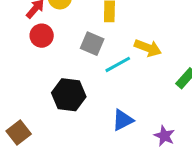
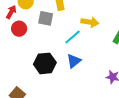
gray square: (92, 44) -> (46, 18), moved
blue triangle: (123, 120) -> (74, 61), moved

